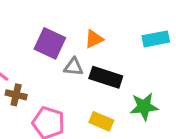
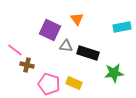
orange triangle: (94, 39) -> (77, 19), moved, turned -40
yellow rectangle: (101, 121) -> (74, 83), moved

